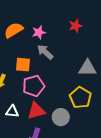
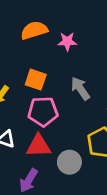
gray arrow: (45, 52) -> (80, 88), moved

